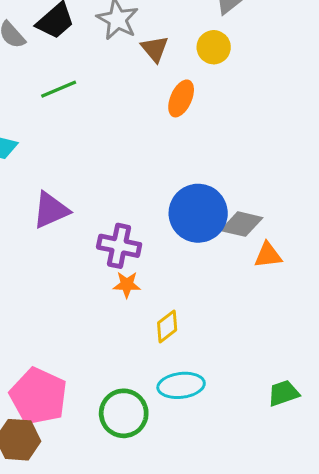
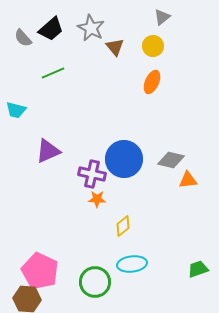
orange ellipse: (181, 98) -> (152, 82), moved
blue circle: (198, 213) -> (124, 159), moved

